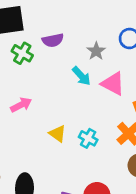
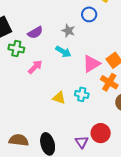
pink triangle: (113, 84) -> (91, 64), moved, turned -42
pink arrow: (21, 105) -> (35, 67), moved

